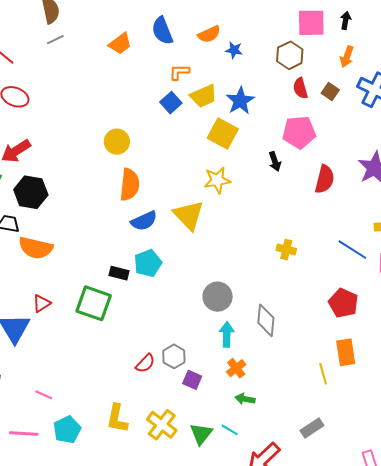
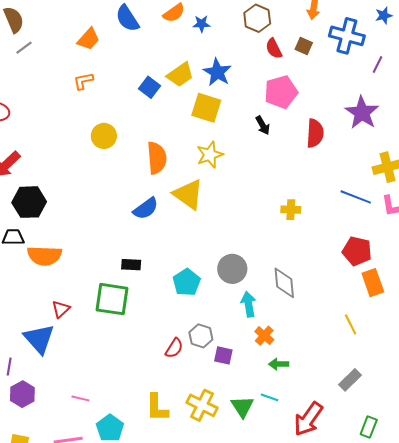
orange L-shape: (179, 72) -> (83, 81), moved
orange semicircle: (130, 185) -> (157, 158), moved
cyan pentagon: (148, 263) -> (187, 282), moved
orange rectangle: (346, 352) -> (373, 283), moved

